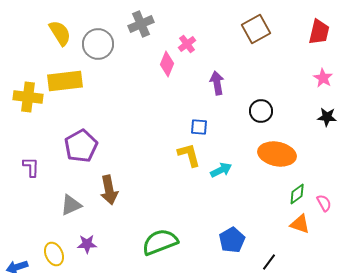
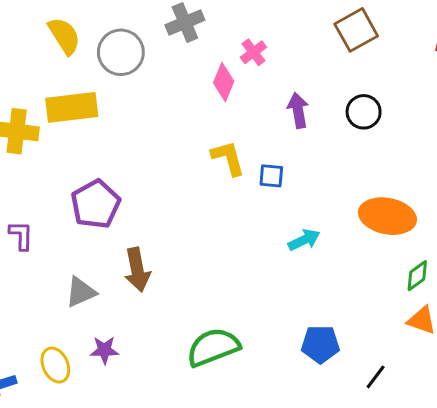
black circle: (261, 111) -> (364, 112), moved
yellow L-shape: (189, 155) -> (228, 158), moved
blue pentagon: (232, 240) -> (320, 344), turned 30

